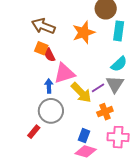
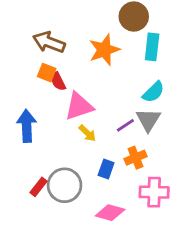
blue arrow: (49, 86) -> (27, 126), moved, size x1.6
yellow arrow: (81, 93) -> (87, 133), moved, size x0.6
gray circle: (51, 111) -> (65, 185), moved
blue rectangle: (84, 136) -> (106, 169), moved

